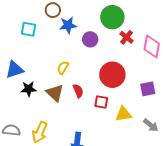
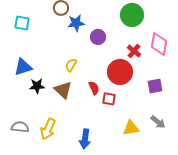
green circle: (112, 17) -> (132, 15), moved
cyan square: (29, 29) -> (22, 23), moved
red cross: (127, 37) -> (134, 51), moved
red semicircle: (78, 91) -> (94, 88), moved
yellow triangle: (123, 114) -> (131, 128), moved

